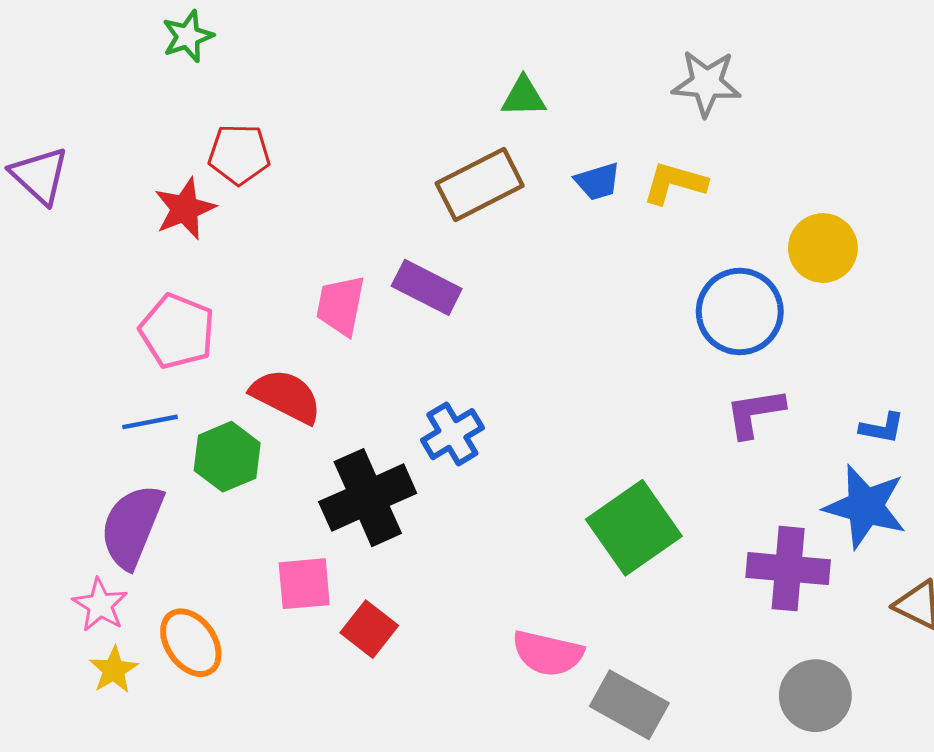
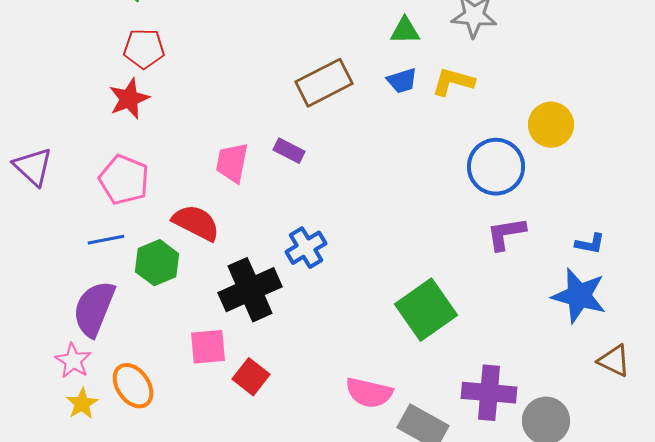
green triangle: (523, 97) -> (405, 31), moved
red pentagon: (239, 154) -> (144, 49), moved
purple triangle: (40, 175) -> (33, 167), moved
purple rectangle: (427, 287) -> (289, 151), size x0.7
purple cross: (788, 569) -> (489, 393), moved

